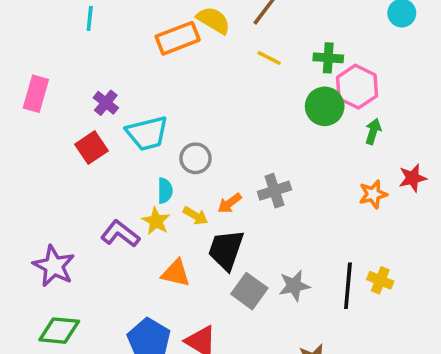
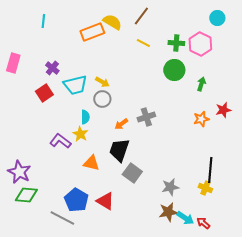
pink hexagon: (357, 87) -> (200, 44), moved
yellow arrow: (196, 216) -> (102, 82), moved
purple star: (54, 266) -> (19, 172), moved
yellow cross: (380, 280) -> (205, 188), moved
gray star: (294, 286) -> (170, 187), moved
black line: (348, 286) -> (210, 170), moved

